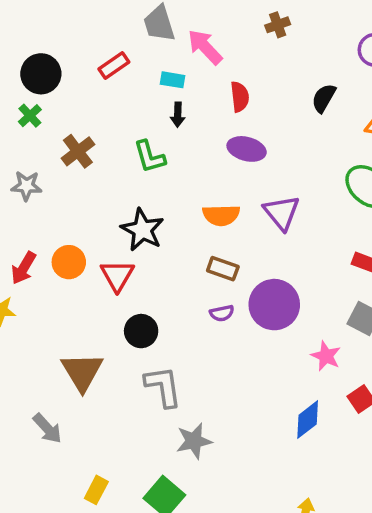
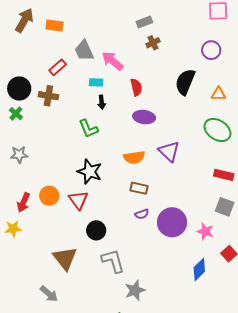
red rectangle: (114, 65) -> (58, 67), moved
black semicircle: (324, 98) -> (185, 82), size x1.5
brown cross: (78, 151) -> (48, 96), moved, turned -36
purple circle: (274, 305) -> (172, 222), moved

